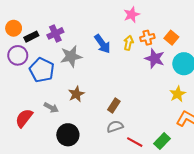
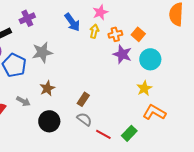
purple cross: (55, 33) -> (27, 18), moved
yellow arrow: (129, 43) -> (94, 31), moved
blue arrow: (102, 44) -> (72, 22), moved
gray semicircle: (115, 126) -> (84, 119), turned 56
black circle: (68, 135) -> (49, 121), moved

